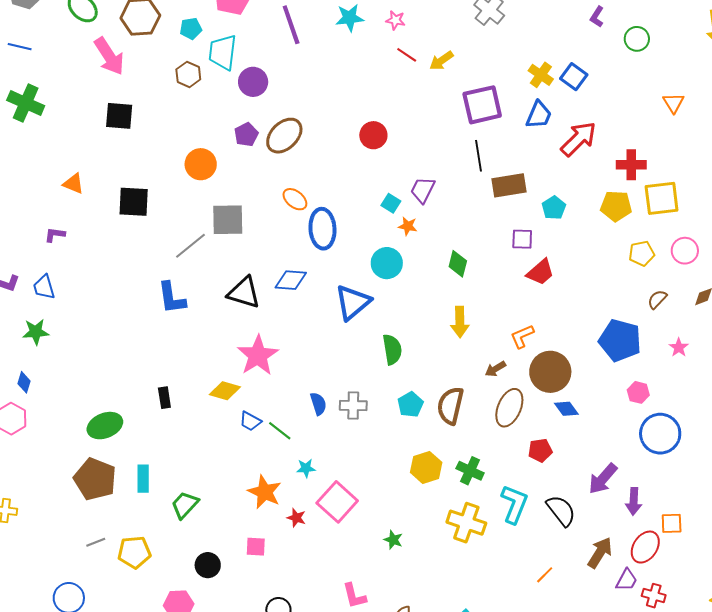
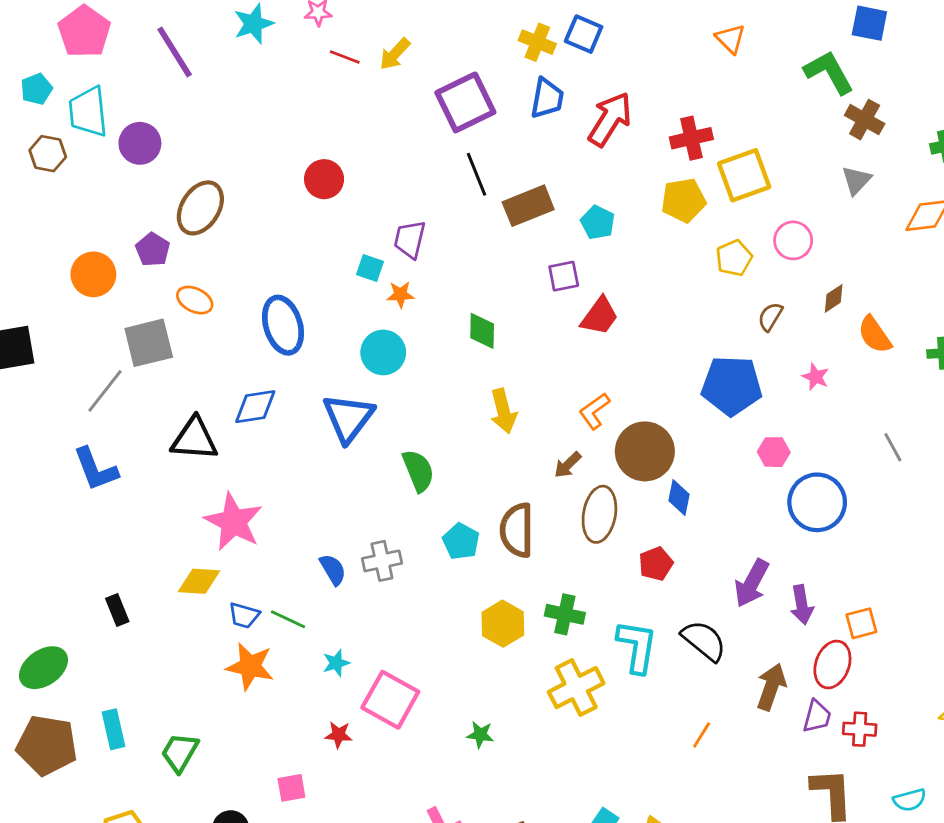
purple pentagon: (246, 135) -> (153, 250), moved
orange ellipse: (295, 199) -> (195, 300), moved
blue diamond: (566, 409) -> (679, 498), turned 60
orange star: (265, 492) -> (250, 666), moved
yellow cross: (466, 523) -> (576, 688), turned -33

